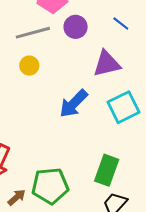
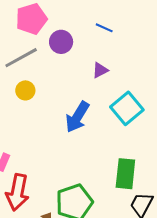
purple triangle: (107, 64) -> (100, 70), size x0.6

